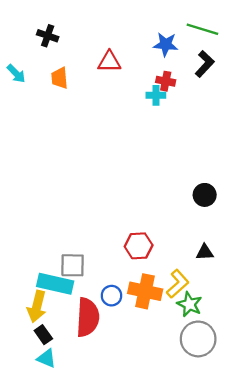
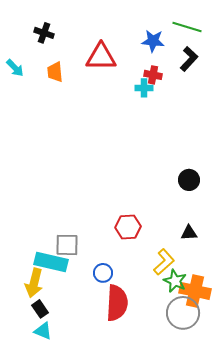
red triangle: (109, 62) -> (101, 57), size x1.4
orange cross: (145, 291) -> (195, 291), moved
red semicircle: (88, 317) -> (117, 303), moved

